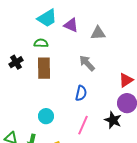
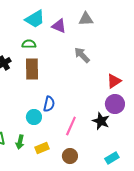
gray triangle: (98, 33) -> (86, 19), moved
gray arrow: (87, 63) -> (82, 55), moved
blue semicircle: (81, 93) -> (49, 104), moved

